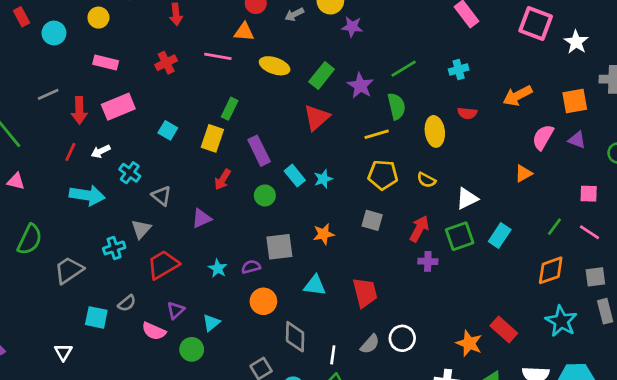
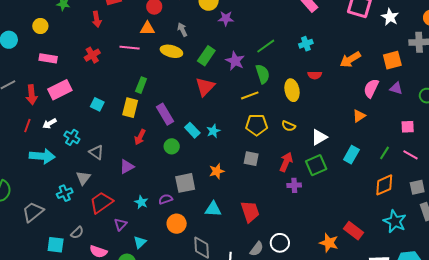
gray arrow: (294, 14) -> (182, 30), moved, turned 96
cyan rectangle: (500, 235) -> (351, 155), moved
purple triangle: (176, 310) -> (120, 224), moved

